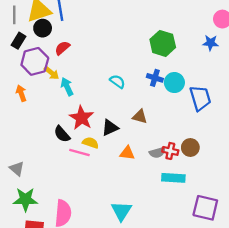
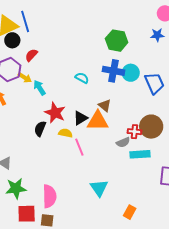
blue cross: (155, 78) -> (114, 71), size x1.5
brown triangle: (140, 117) -> (105, 105), turned 32
black semicircle: (62, 134) -> (40, 129), turned 70
brown circle: (190, 148) -> (151, 127), size x1.5
pink line: (79, 153) -> (79, 147), moved, turned 60
orange triangle: (127, 153) -> (98, 121), moved, size x1.6
gray semicircle: (157, 153) -> (123, 142), moved

